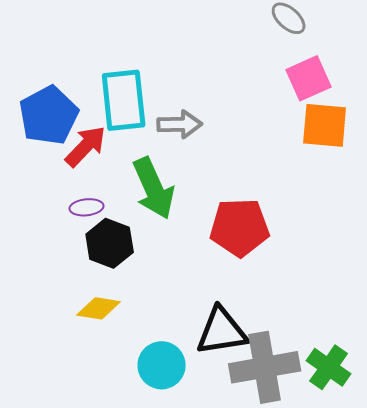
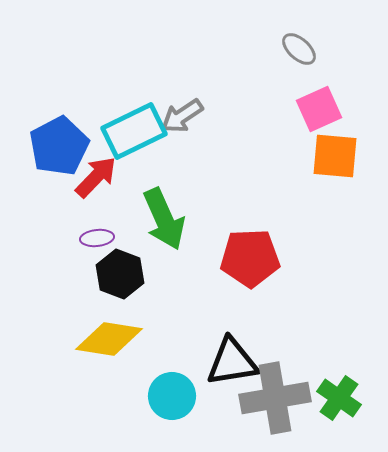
cyan rectangle: (124, 100) -> (134, 131), turned 70
gray arrow: (180, 124) -> (182, 116), moved, turned 147
yellow diamond: (99, 308) -> (109, 339), size x1.5

